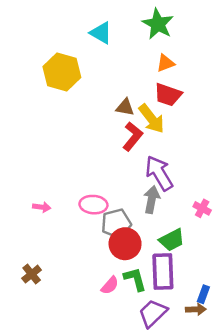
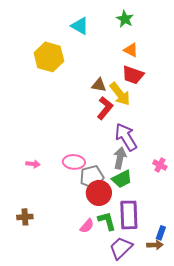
green star: (158, 24) -> (125, 19), size x0.7
orange triangle: (165, 63) -> (131, 50), turned 49
green trapezoid: (172, 240) -> (122, 179), moved
brown cross: (32, 274) -> (25, 217), turned 35

